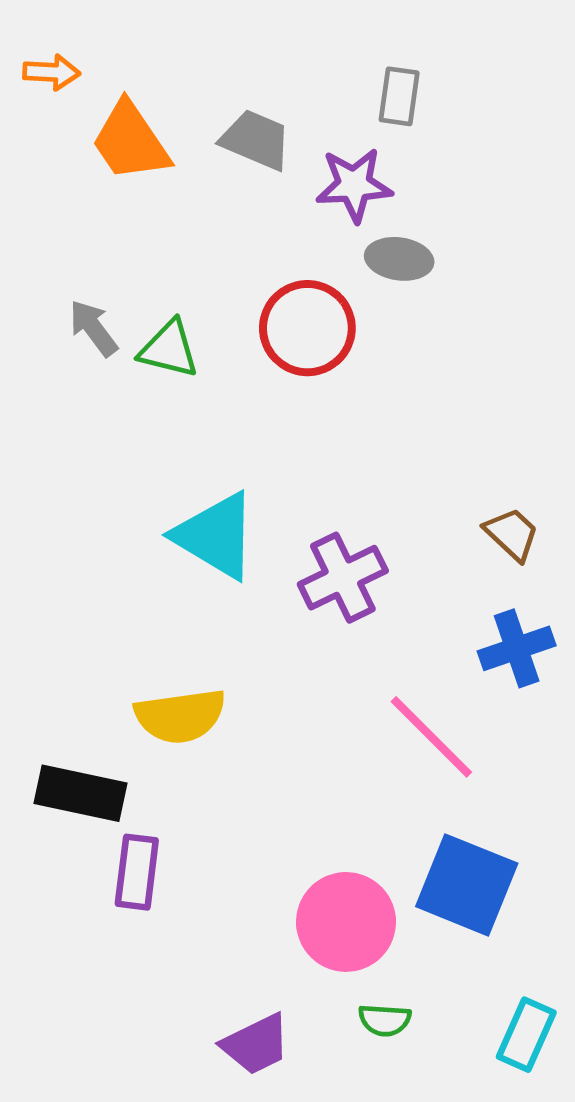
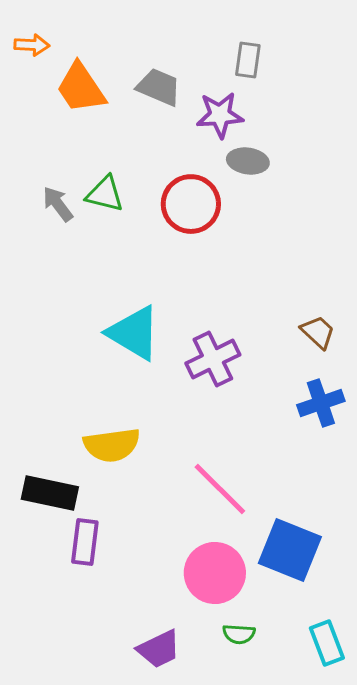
green triangle: (169, 349) -> (105, 194), moved
pink line: (431, 737) -> (220, 489), moved
cyan rectangle: (526, 1035) -> (327, 643), turned -45

